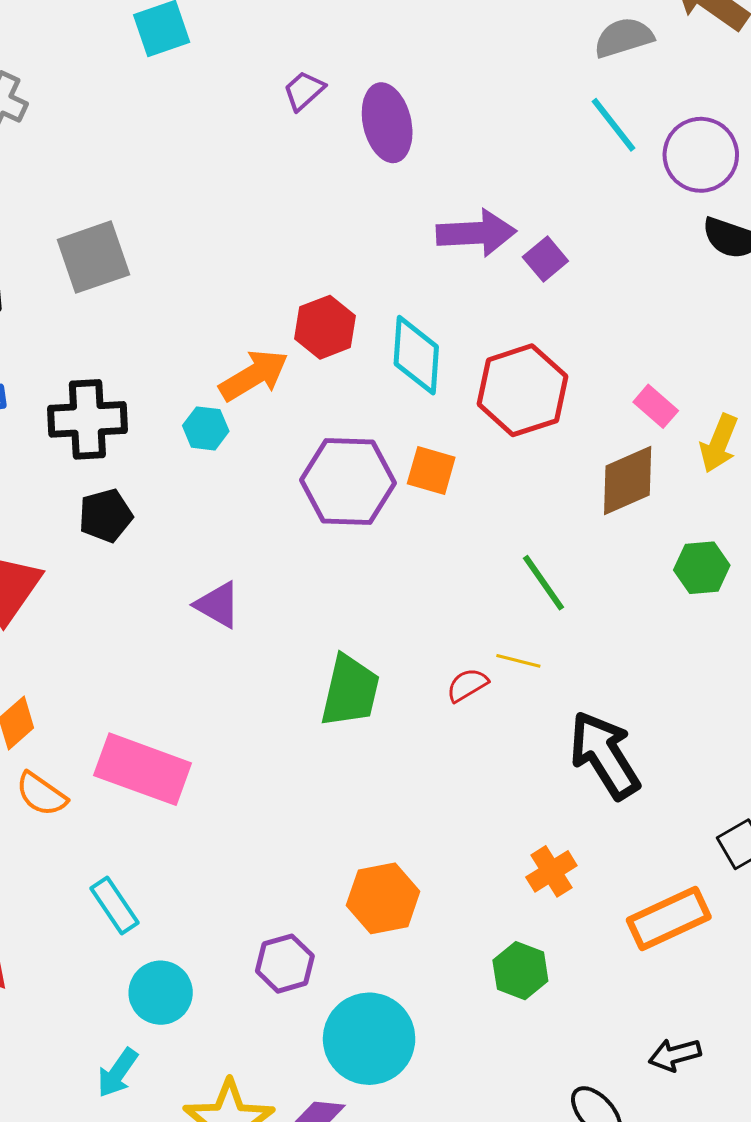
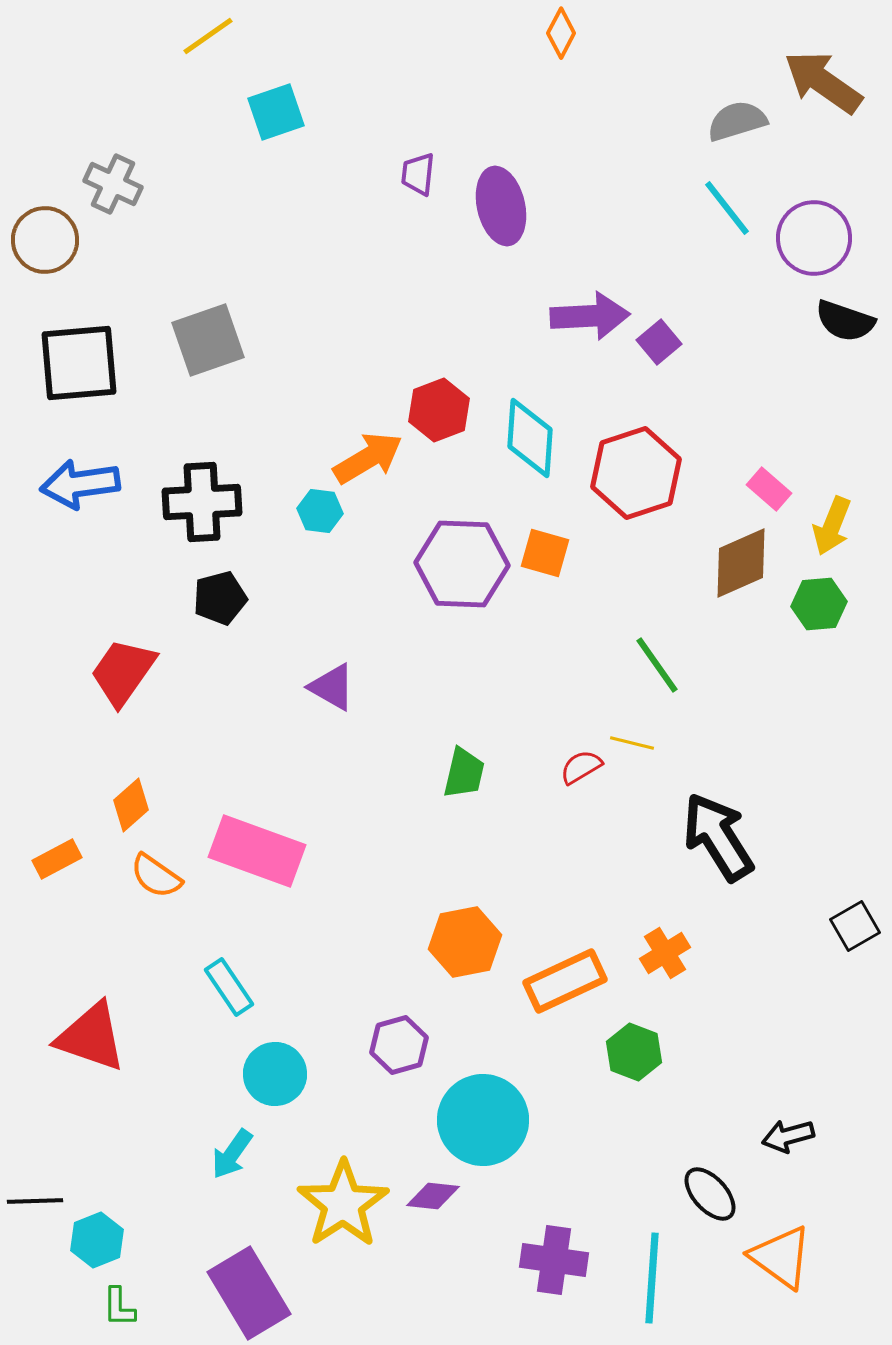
purple trapezoid: (304, 91) -> (418, 174), turned -42
green hexagon: (702, 568) -> (819, 604), moved
green trapezoid: (350, 691) -> (464, 773), size x0.7
orange hexagon: (383, 898) -> (465, 942), moved
orange rectangle: (669, 918) -> (565, 981), moved

